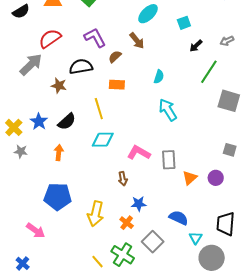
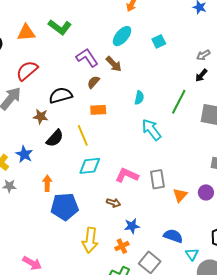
purple L-shape: (95, 38) -> (87, 58), moved
black arrow: (196, 46) -> (201, 75), moved
green line: (209, 72) -> (179, 102), moved
black semicircle: (67, 122) -> (55, 138), moved
brown arrow: (123, 179) -> (114, 203), turned -56
blue pentagon: (58, 197) -> (65, 207), moved
orange cross: (127, 223) -> (122, 246), turned 32

